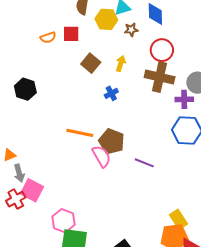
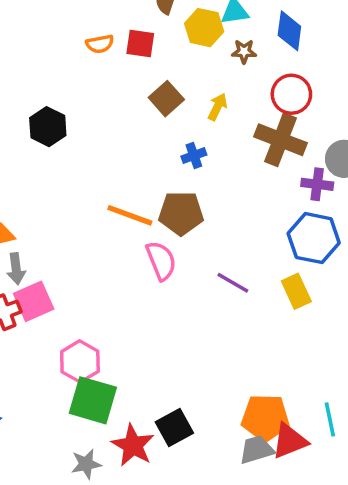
brown pentagon: (112, 141) -> (181, 213), moved, turned -30
pink square: (32, 190) -> (34, 301), turned 30
yellow rectangle: (179, 219) -> (296, 291), moved

